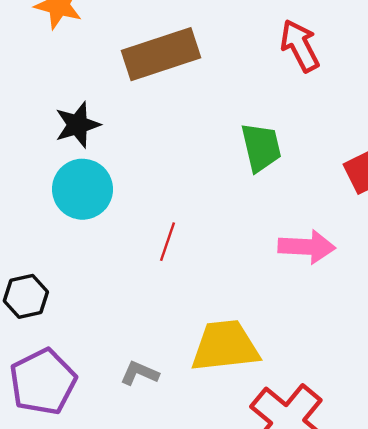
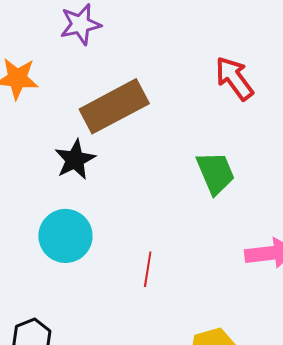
black star: (78, 125) -> (75, 160), moved

